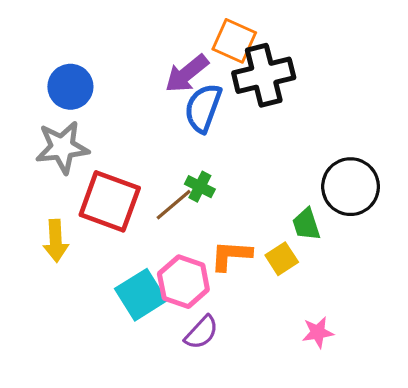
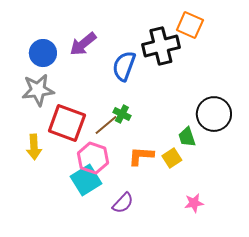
orange square: (234, 41) -> (190, 25), moved
purple arrow: (187, 74) -> (83, 44), moved
pink hexagon: (183, 282) -> (93, 158), moved

